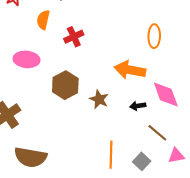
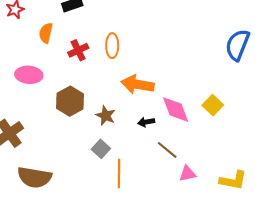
orange ellipse: (154, 36) -> (112, 46), moved
gray square: (142, 161) -> (101, 149), moved

